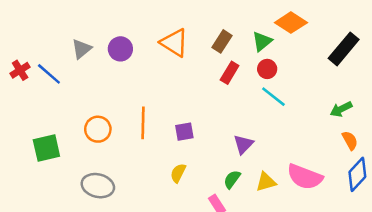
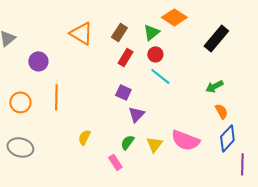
purple circle: (120, 49) -> (38, 61), moved
purple square: (184, 132) -> (123, 92), moved, turned 35
yellow triangle: (266, 182) -> (154, 144), turned -36

